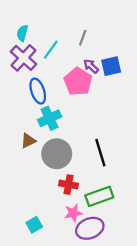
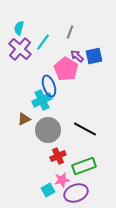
blue ellipse: (38, 91) -> (49, 86), moved
black line: (100, 153) -> (85, 129), turned -45
red cross: (68, 185) -> (58, 156), turned -35
cyan square: (34, 225) -> (48, 190), moved

